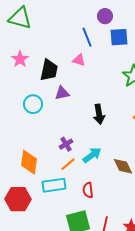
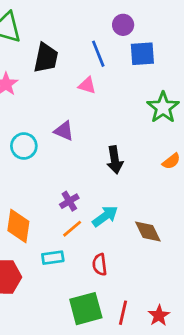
black trapezoid: (49, 70) -> (46, 58), moved
purple triangle: (62, 93) -> (64, 131), turned 35
cyan rectangle: (54, 185) -> (53, 258), size x0.7

